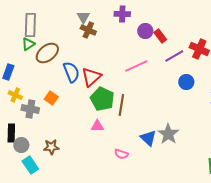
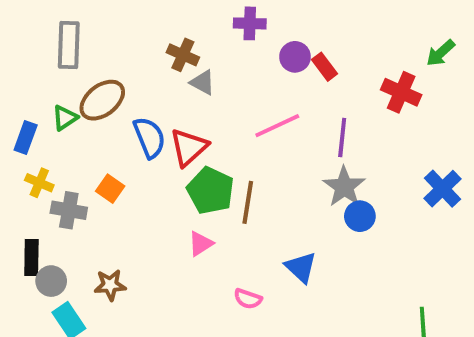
gray triangle: (83, 17) -> (203, 82), moved, turned -32
green triangle: (28, 44) -> (65, 118), moved
purple line: (174, 56) -> (342, 137), moved, turned -54
blue circle: (186, 82) -> (360, 216), moved
pink triangle: (97, 126) -> (201, 244), turned -32
gray star: (168, 134) -> (344, 187), moved

